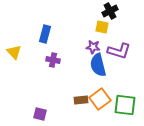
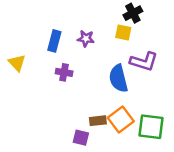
purple star: (93, 47) -> (86, 39), moved
purple square: (40, 114) -> (81, 138), moved

